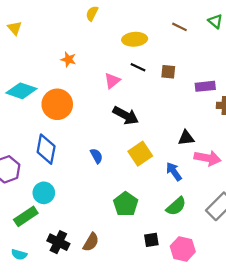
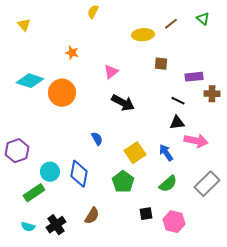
brown line: (179, 27) -> (171, 24), turned -64
yellow ellipse: (135, 39) -> (143, 35), moved
black line: (138, 67) -> (178, 101), moved
blue diamond: (46, 149) -> (79, 174), moved
yellow square: (140, 154) -> (135, 153), moved
black cross: (58, 242) -> (56, 225), moved, turned 30

